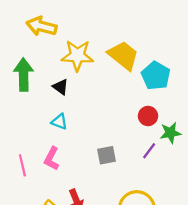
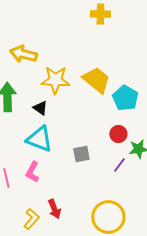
cyan triangle: (59, 122) -> (39, 139), size x1.8
gray square: (107, 155) -> (81, 154), moved

